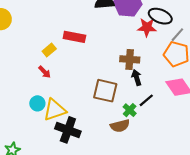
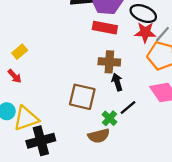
red star: (147, 27) -> (145, 32), moved
red rectangle: (74, 37) -> (105, 28), moved
black cross: (68, 130) -> (41, 141), turned -35

